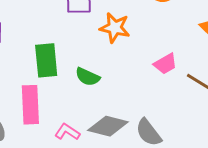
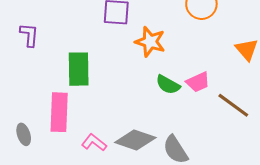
green semicircle: (88, 77) -> (168, 85), moved

